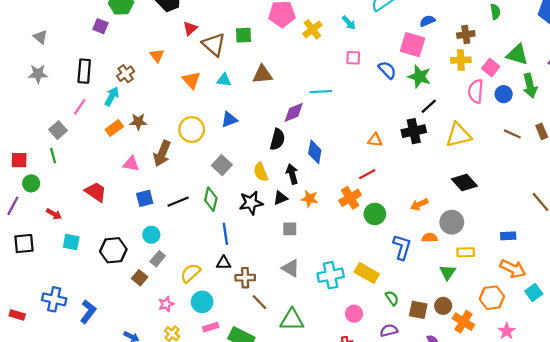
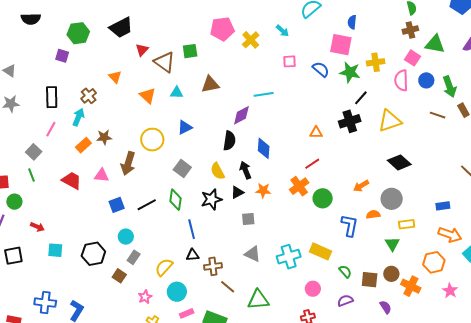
blue semicircle: (427, 21) -> (352, 22), turned -56
brown cross: (466, 35) -> (410, 30), moved
yellow cross: (461, 60) -> (376, 62), moved
green arrow: (530, 86) -> (450, 87), moved
red trapezoid: (96, 192) -> (72, 180), moved

